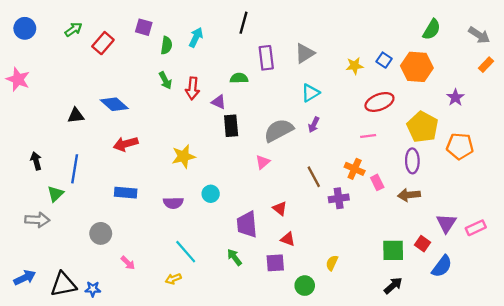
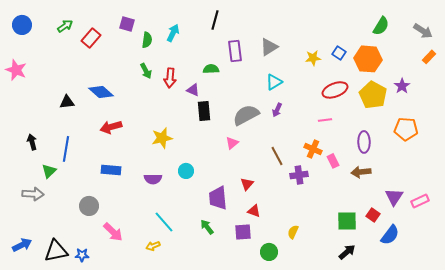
yellow pentagon: (423, 127) -> (373, 95), moved
red triangle: (280, 209) -> (247, 184), turned 32
pink arrow: (128, 263) -> (113, 232), size x1.5

